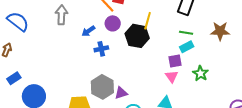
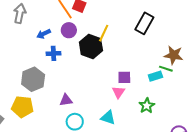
green line: (186, 33) -> (166, 69), moved
cyan rectangle: (187, 47) -> (155, 76), moved
green star: (200, 73) -> (147, 106), moved
gray hexagon: (102, 87) -> (33, 79), moved

